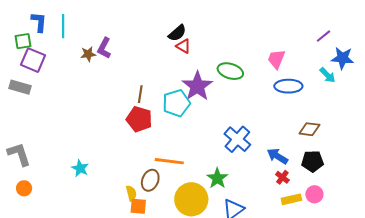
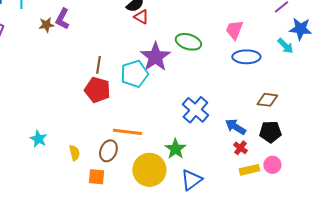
yellow semicircle: (131, 193) -> (74, 153), moved

